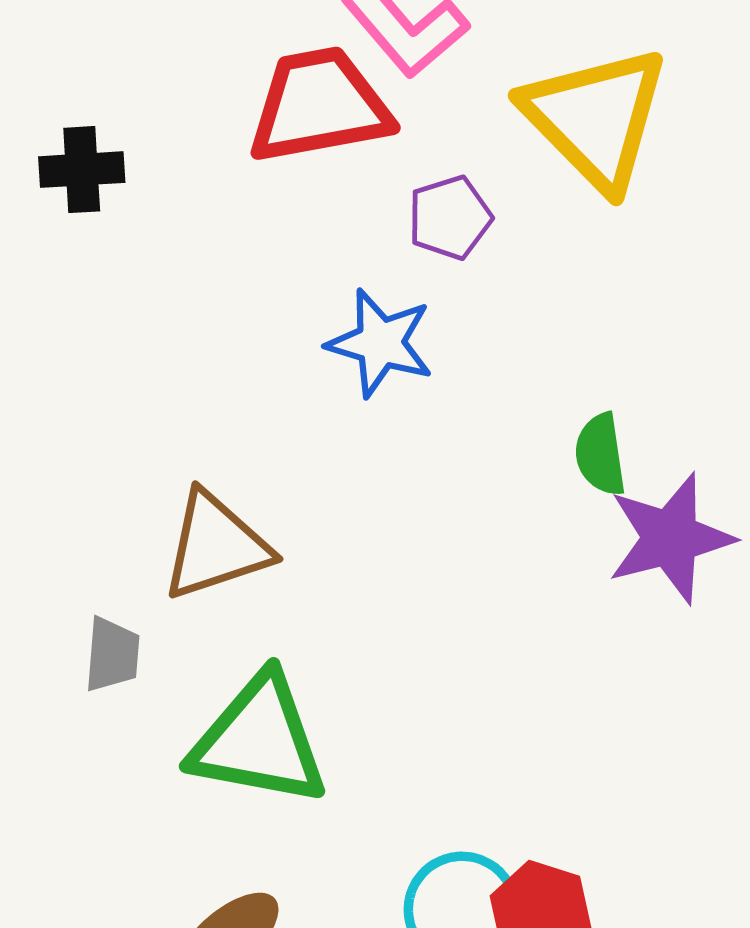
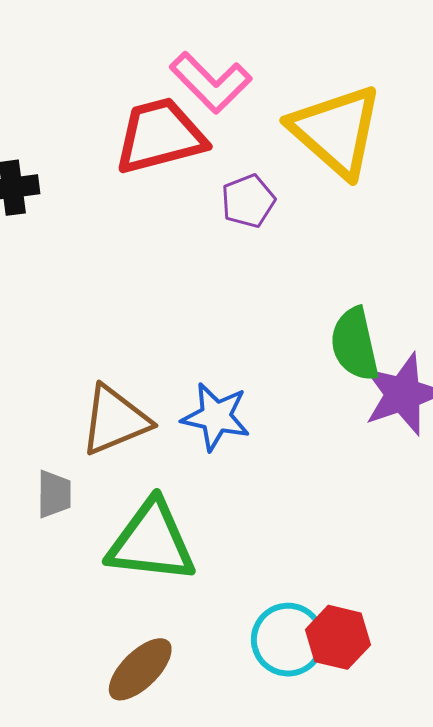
blue star: (380, 343) -> (216, 417), moved
green semicircle: (600, 454) -> (355, 344), size x1.4

